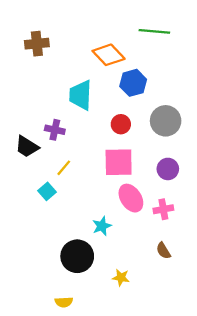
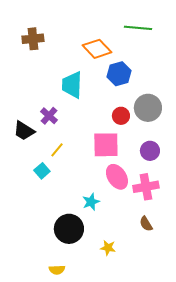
red circle: (121, 124) -> (121, 116), moved
purple cross: (55, 130) -> (49, 116), turned 30
pink cross: (163, 209) -> (146, 187), size x1.4

